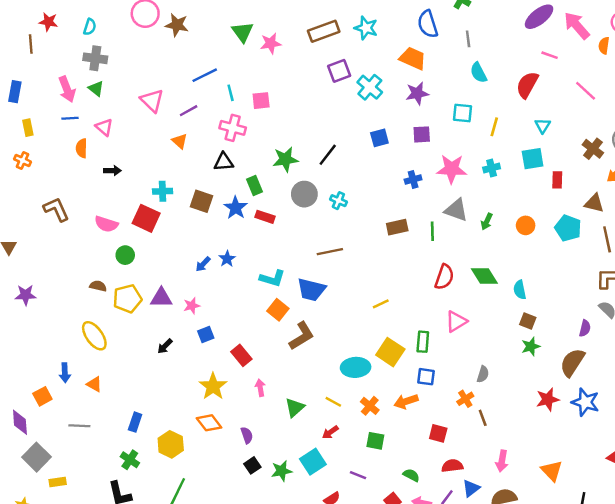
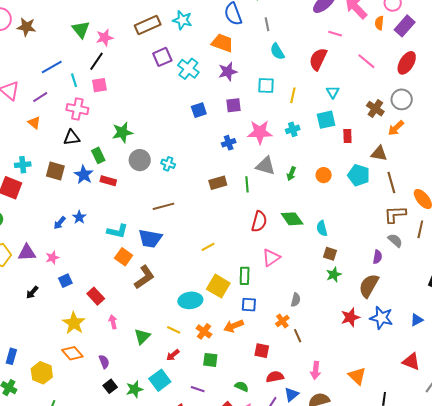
black line: (328, 155) -> (96, 61), moved

